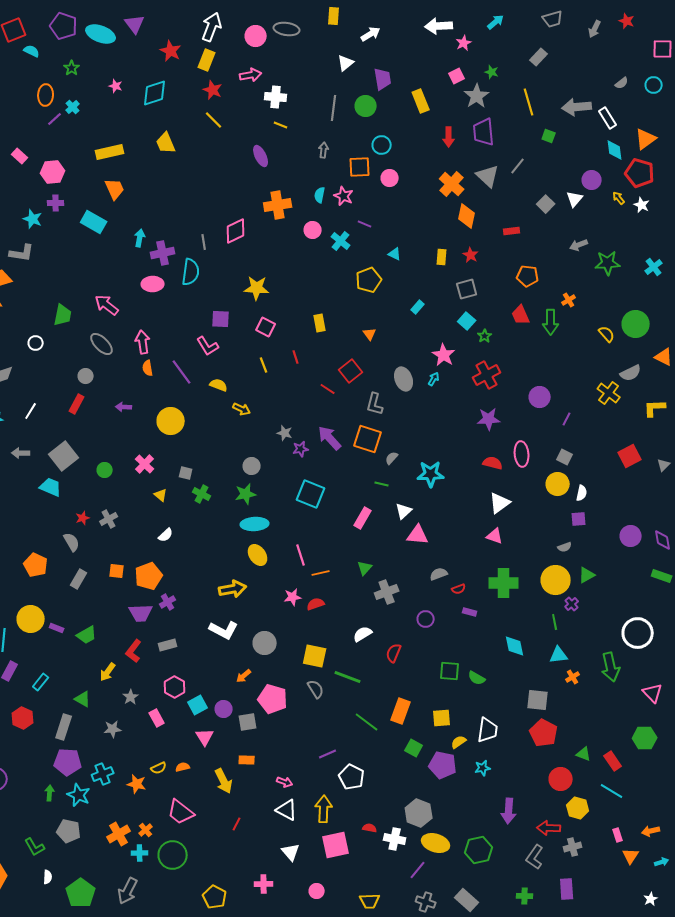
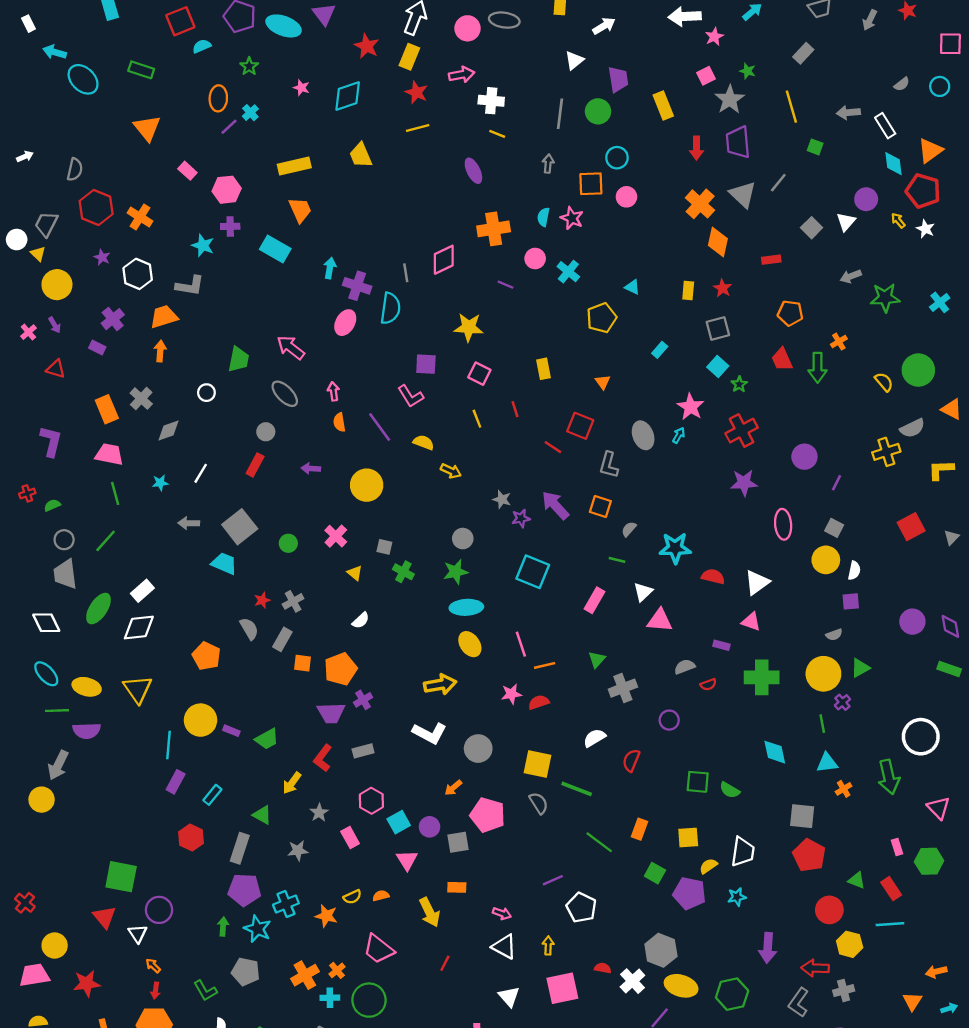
cyan semicircle: (32, 51) -> (202, 46), turned -49
gray arrow: (577, 107) -> (848, 113), size x0.7
yellow line: (214, 120) -> (418, 128), turned -60
purple line: (365, 224) -> (505, 285), moved
purple cross: (163, 253) -> (357, 286), turned 30
pink ellipse: (153, 284) -> (345, 323), turned -60
pink arrow: (143, 342) -> (333, 391), size x0.7
red square: (351, 371) -> (580, 426), turned -30
yellow cross: (609, 393) -> (886, 452), turned 35
orange square: (368, 439) -> (600, 506), size x0.7
red semicircle: (493, 463) -> (713, 576), moved
gray rectangle: (79, 579) -> (282, 639), moved
purple rectangle: (470, 612) -> (721, 645), moved
orange rectangle: (401, 711) -> (640, 829), size x0.7
cyan line: (612, 791) -> (890, 924), turned -35
yellow arrow: (324, 809) -> (548, 945), size x0.6
pink rectangle: (618, 835) -> (897, 847), moved
white cross: (395, 839) -> (632, 981), turned 35

